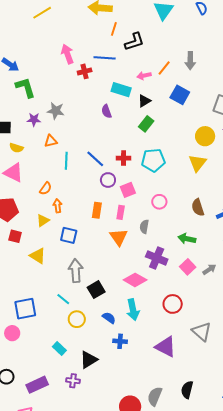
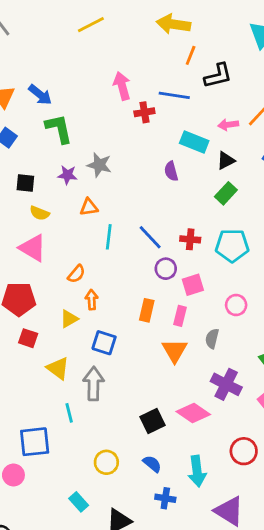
gray arrow: (76, 271) -> (94, 384), moved
black square: (96, 290) -> (153, 421), moved
cyan line: (63, 299) -> (69, 413), moved, turned 32
cyan arrow: (133, 310) -> (197, 471), moved

